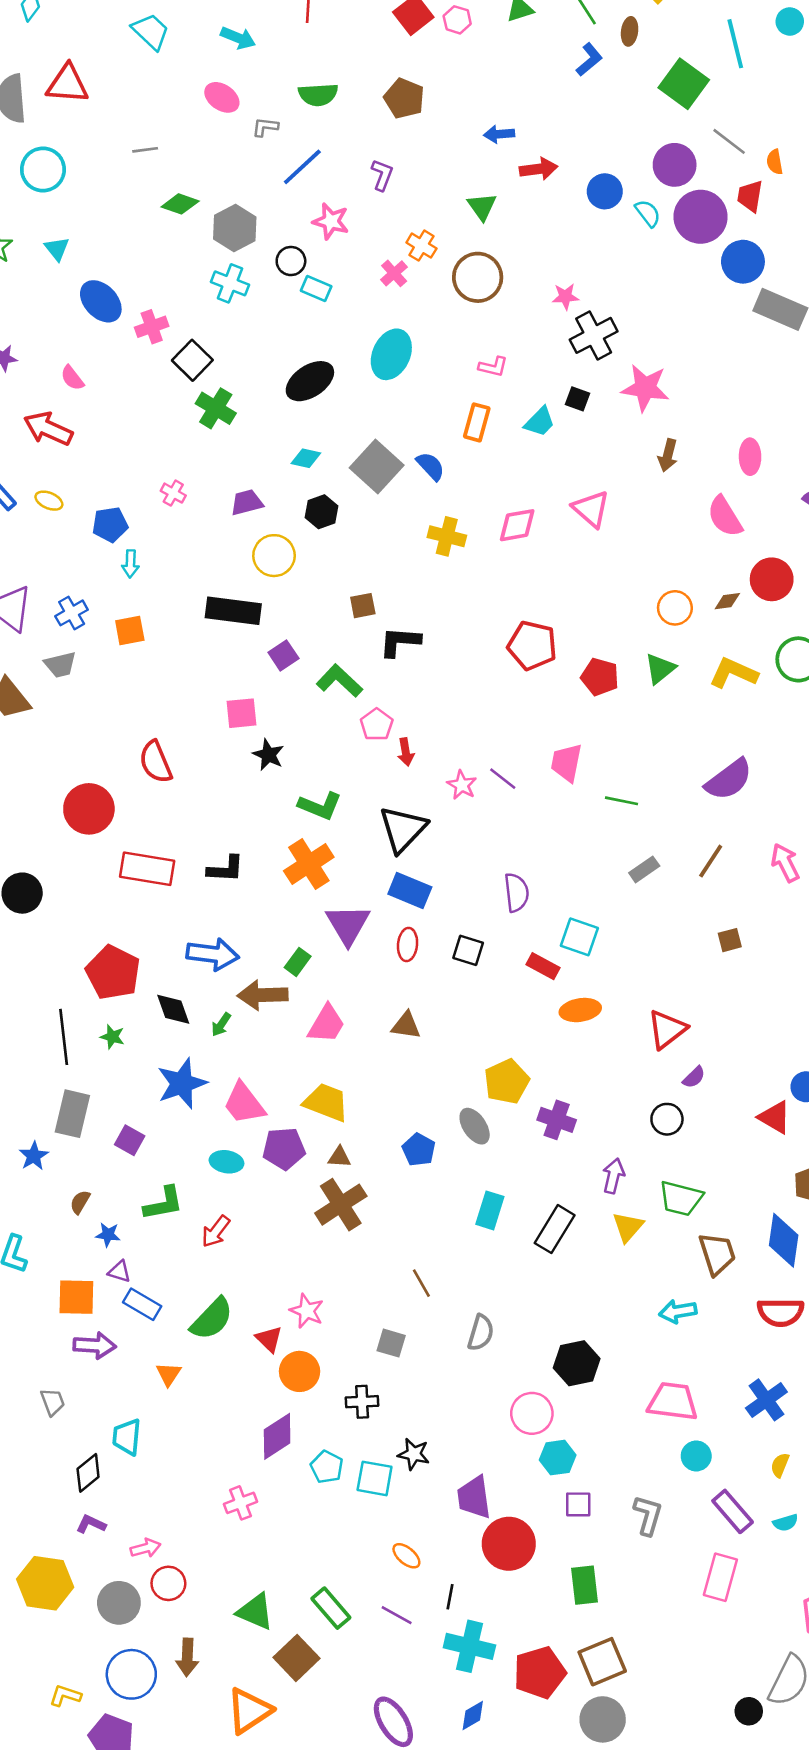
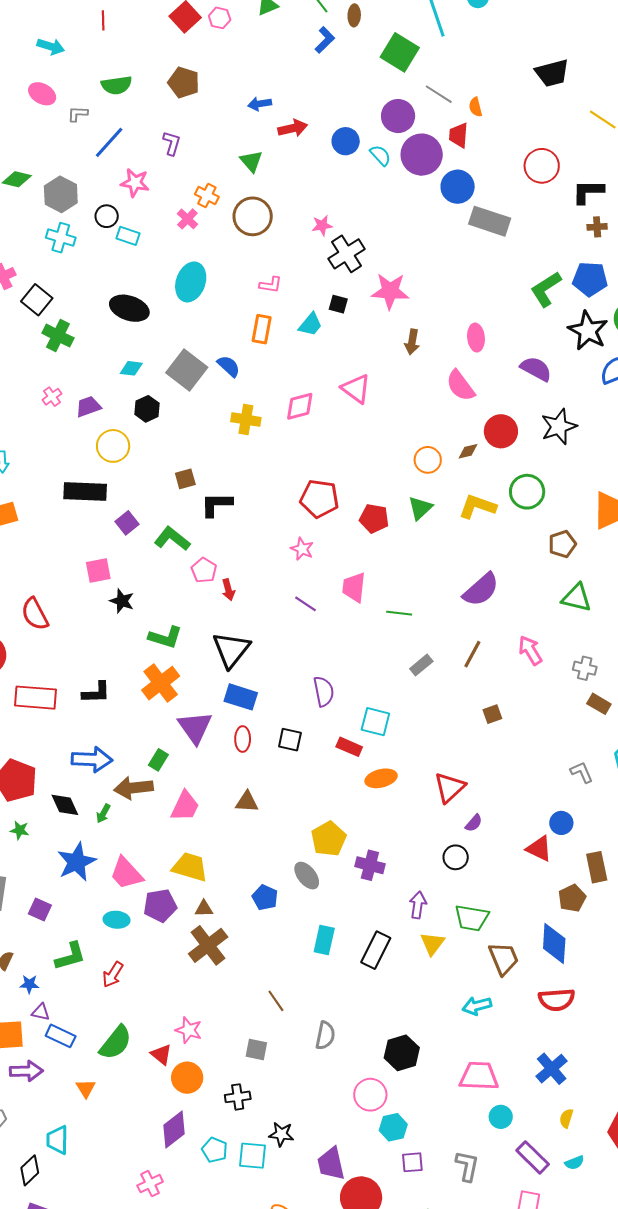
black ellipse: (310, 381) -> (129, 308), turned 57
pink cross: (173, 493) -> (52, 397), moved, turned 30
pink star: (462, 785) -> (302, 549), moved

